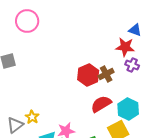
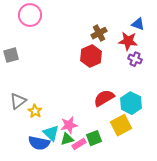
brown cross: (106, 74) -> (99, 33), moved
red hexagon: (88, 75) -> (91, 56), moved
gray triangle: (15, 125) -> (18, 101), moved

